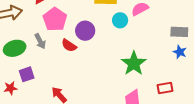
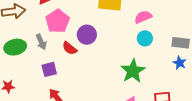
cyan circle: (120, 20) -> (145, 38), moved
purple square: (27, 74) -> (49, 69), moved

